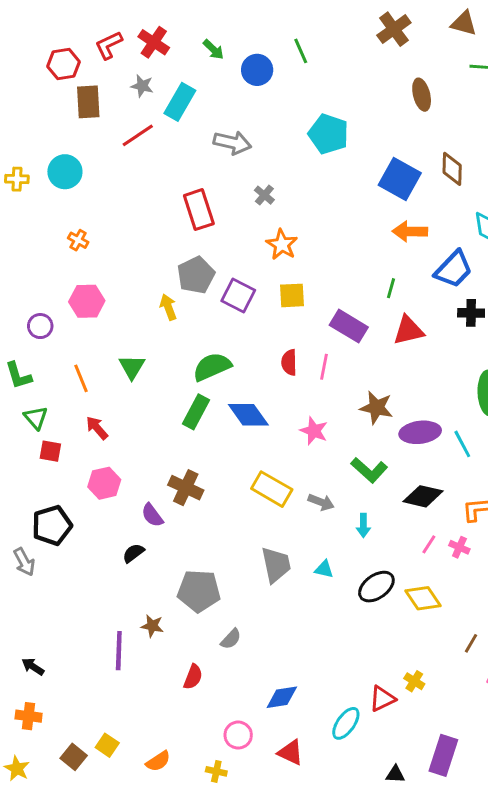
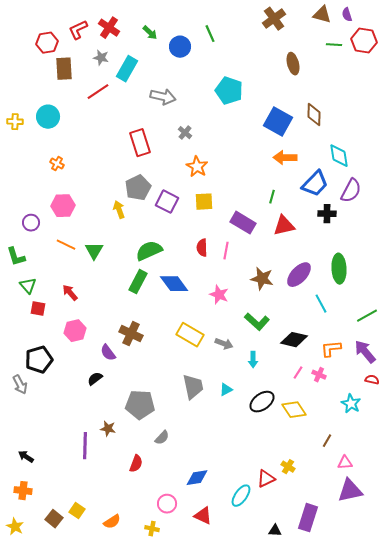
orange line: (81, 378) -> (66, 245), moved, turned -42
purple ellipse: (420, 432) -> (299, 275), moved, turned -40
cyan triangle: (324, 569) -> (226, 390), turned -40

